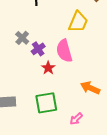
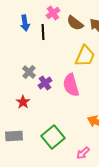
red star: (48, 68) -> (23, 102), moved
green square: (46, 103) -> (53, 137), turned -30

